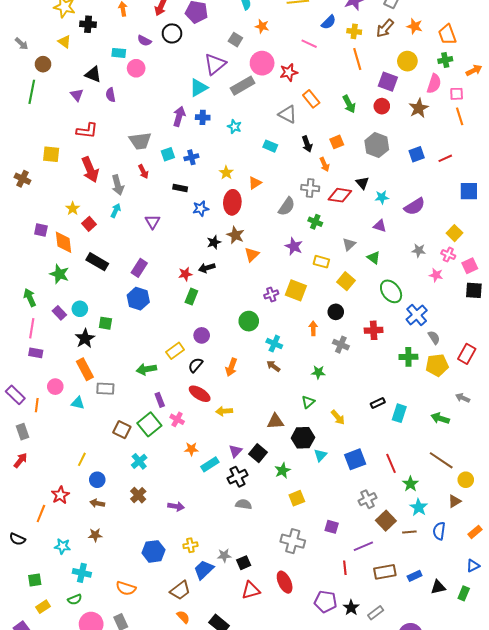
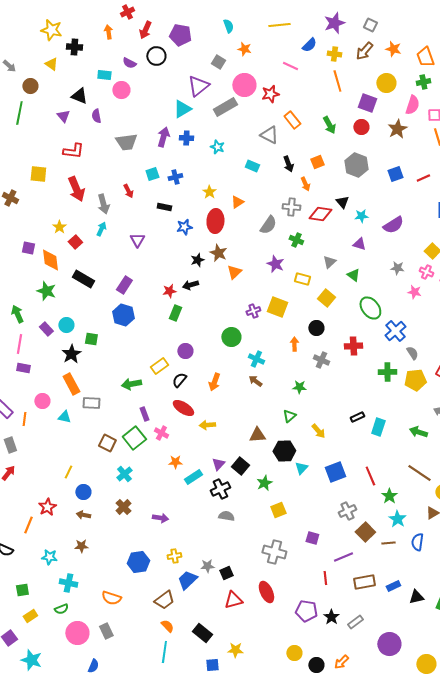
gray trapezoid: (140, 141) -> (126, 142), moved

